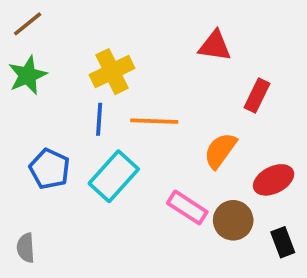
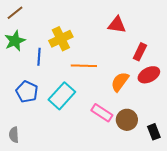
blue line: (99, 119) -> (39, 57), moved
red ellipse: (274, 180) -> (149, 75), moved

